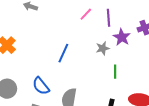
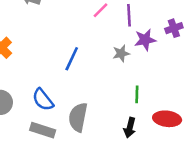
purple star: (122, 37) -> (145, 40), turned 30
green line: (115, 72) -> (137, 94), moved

